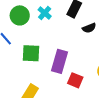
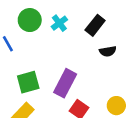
green square: (31, 53) -> (28, 82), moved, turned -30

